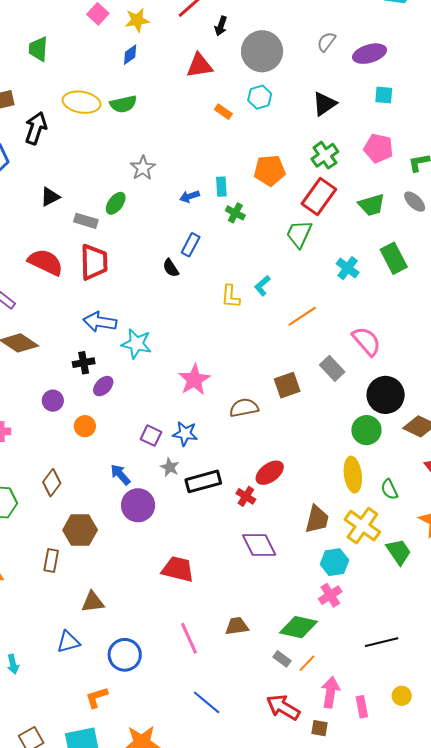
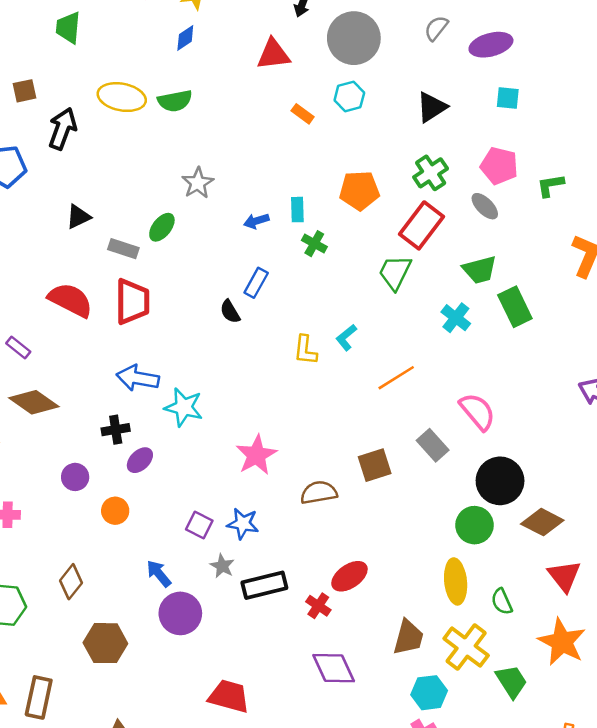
gray ellipse: (415, 202) -> (485, 206), moved
green trapezoid: (372, 205) -> (480, 270), moved
brown rectangle: (51, 561) -> (39, 697), moved, size x1.4

